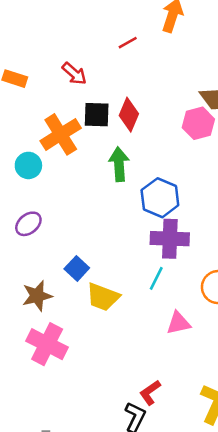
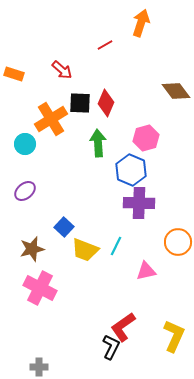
pink hexagon: (198, 123) -> (146, 138), moved
cyan line: (156, 278) -> (116, 246), moved
red L-shape: (150, 393) -> (123, 327), size x1.4

